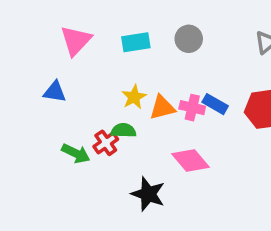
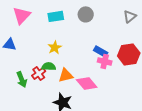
orange triangle: (162, 108) -> (66, 75), moved
pink cross: (192, 108) -> (105, 61), moved
green arrow: (76, 153) -> (22, 79), turned 42

